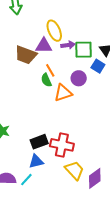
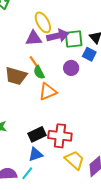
purple arrow: (68, 45) -> (58, 36), size x1.5
brown trapezoid: (26, 55) -> (16, 76), moved
orange line: (50, 70) -> (34, 62), moved
orange triangle: (63, 93) -> (48, 92), moved

